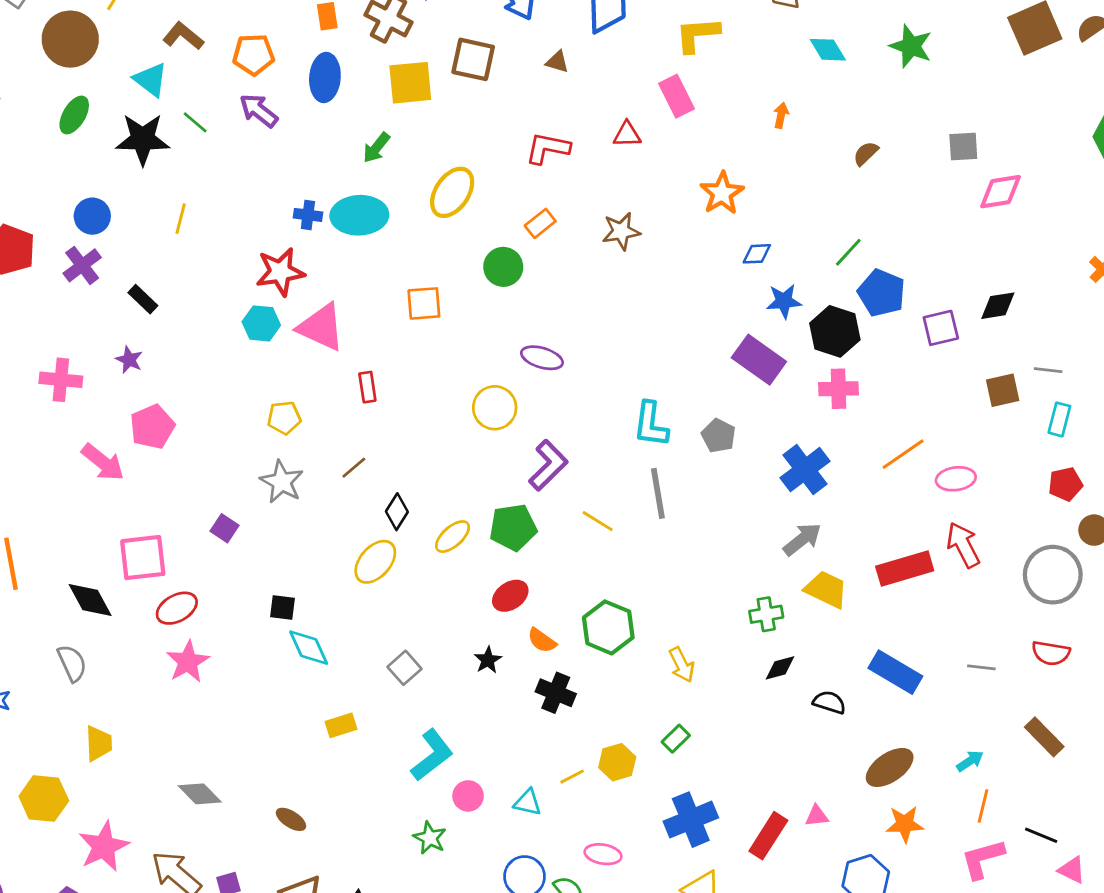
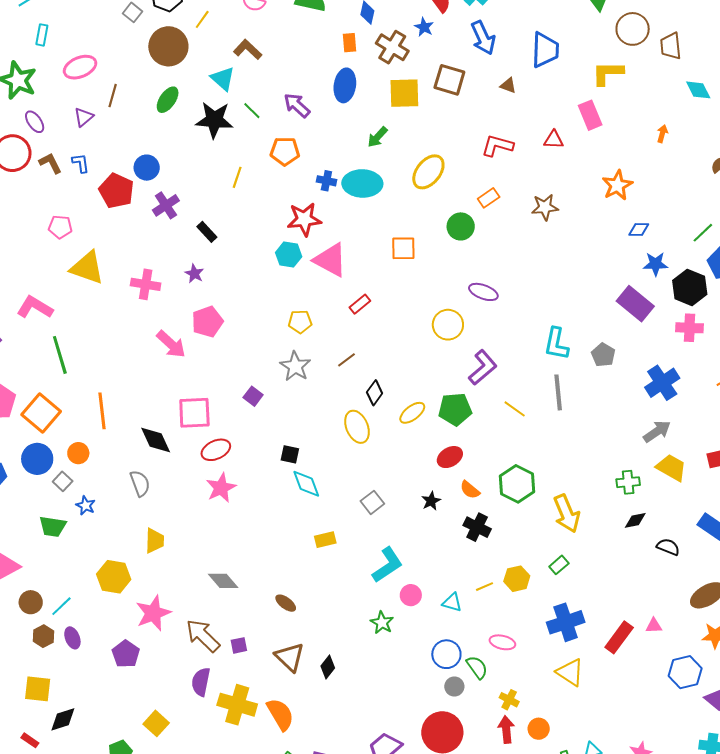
orange pentagon: (254, 55) -> (285, 151), moved
blue circle: (92, 216) -> (147, 168), moved
red rectangle: (367, 387) -> (360, 304), turned 55
yellow ellipse: (375, 562) -> (357, 427), turned -68
yellow arrow: (682, 665) -> (567, 514), size x1.5

